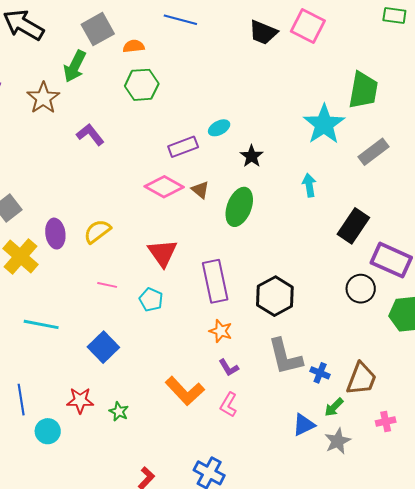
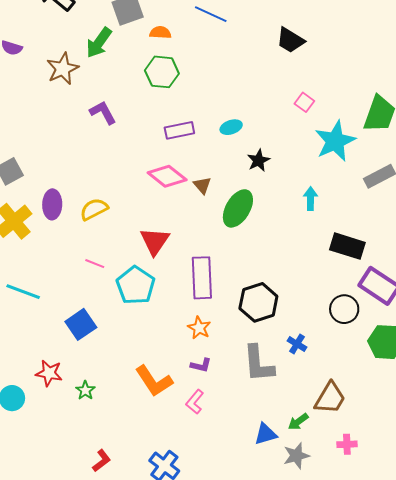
pink square: (308, 26) -> (304, 102), moved, size x0.6
purple rectangle: (183, 147) -> (179, 130), moved
black rectangle: (353, 226) -> (347, 246), turned 64
cyan pentagon: (151, 300) -> (136, 285), size x1.6
purple L-shape: (229, 368) -> (201, 365), turned -55
blue cross: (320, 373) -> (297, 344), moved

